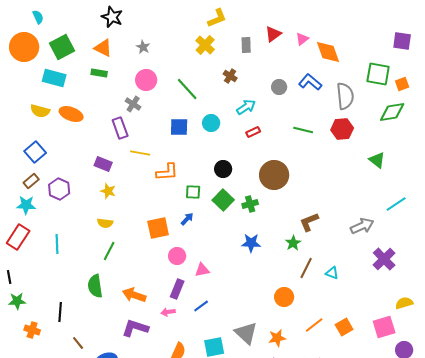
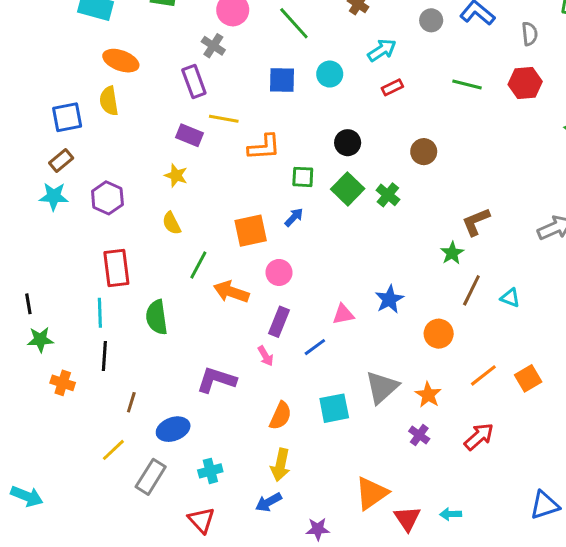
gray semicircle: (345, 96) -> (530, 34), size x0.6
yellow semicircle: (40, 111) -> (109, 101), moved, turned 66
blue square: (35, 152) -> (67, 117), turned 30
purple rectangle: (103, 164) -> (189, 135), moved
brown circle: (274, 175) -> (424, 152), size x0.6
purple hexagon: (59, 189) -> (107, 198), moved
green cross: (250, 204) -> (388, 195), turned -35
yellow semicircle: (105, 223) -> (172, 223), turned 56
red rectangle: (18, 237) -> (116, 268), moved, turned -40
blue star: (251, 243) -> (389, 299), moved, turned -30
cyan line: (57, 244) -> (100, 313), moved
green line: (109, 251) -> (198, 265), moved
pink triangle: (202, 270) -> (343, 314), moved
orange arrow: (134, 295) -> (231, 292), moved
pink arrow: (168, 312) -> (266, 356), turned -112
gray triangle: (246, 333) -> (382, 387), turned 35
orange star: (277, 338) -> (428, 395), turned -30
brown line: (78, 343) -> (131, 402), turned 56

